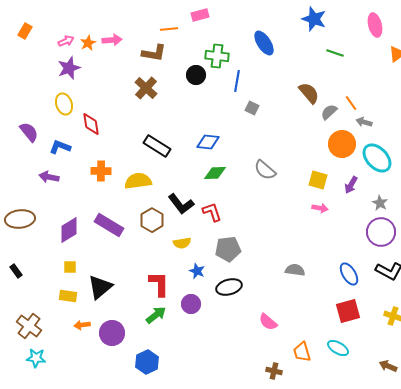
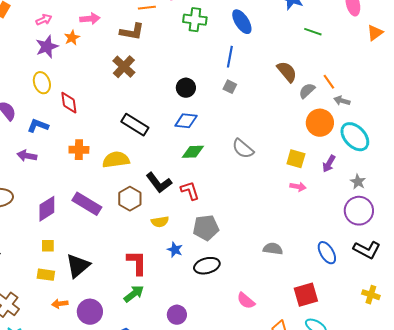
orange star: (88, 43) -> (72, 38), moved
green cross: (217, 56) -> (195, 20), moved
black circle: (196, 75) -> (186, 88), moved
blue line: (237, 81) -> (230, 57), moved
purple circle: (191, 304) -> (177, 315), moved
red square: (348, 311) -> (306, 295), moved

